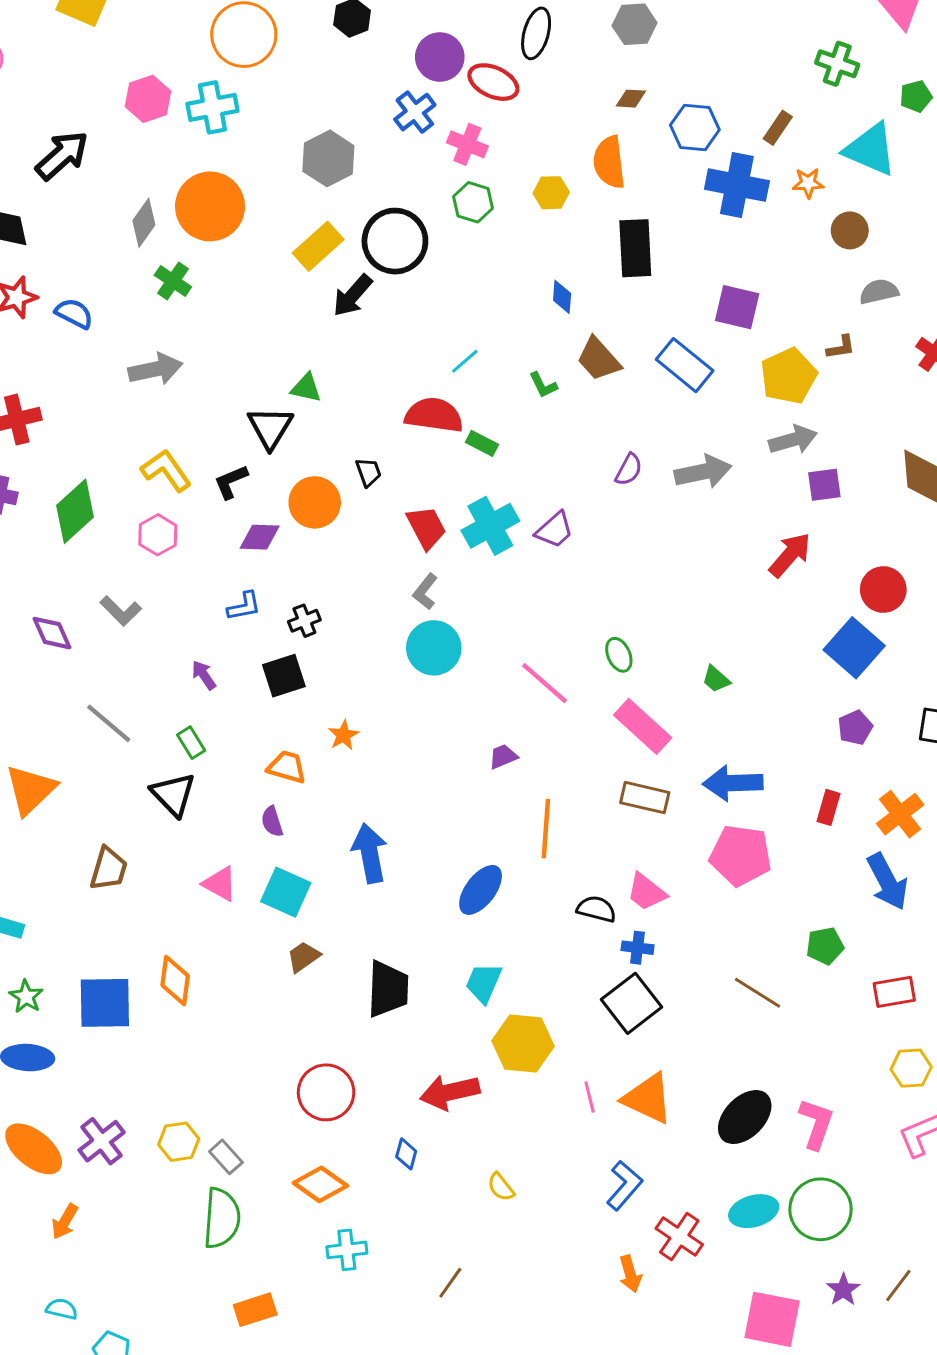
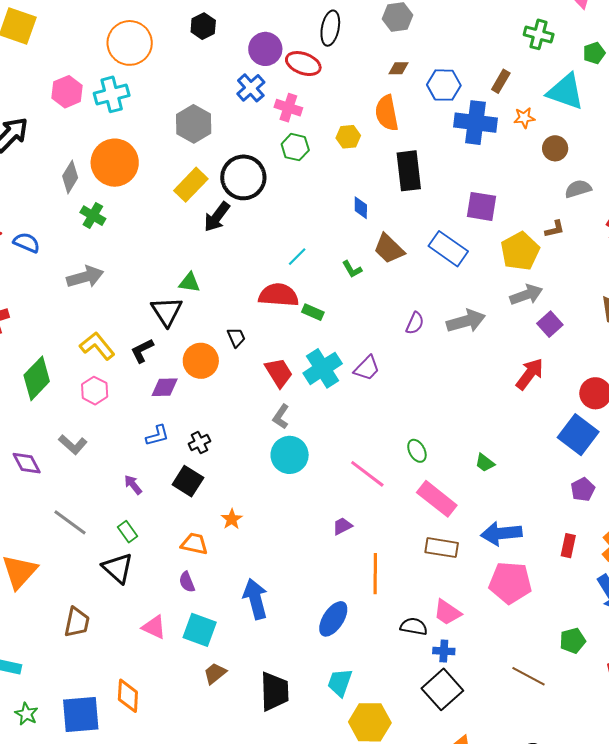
purple square: (824, 485) -> (550, 324), turned -30
black square: (284, 676) -> (188, 481), turned -36

